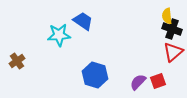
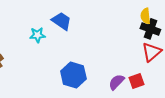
cyan star: (59, 35) -> (37, 35), size x0.7

